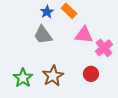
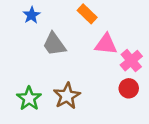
blue star: (47, 12) -> (32, 15), moved
red circle: (91, 74) -> (129, 88), moved

